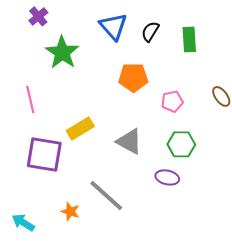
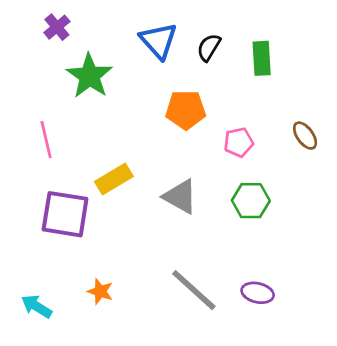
purple ellipse: (167, 177) -> (258, 293), moved
gray line: (106, 195) -> (194, 290), moved

